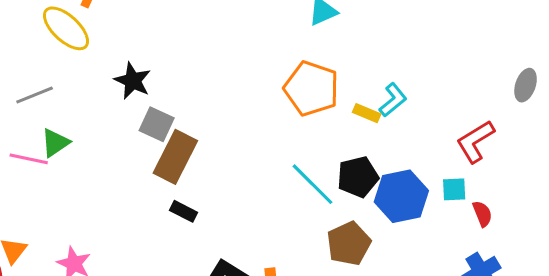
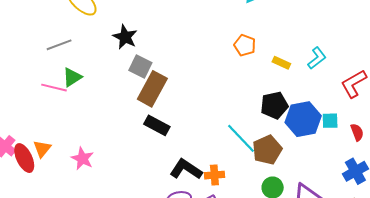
orange pentagon: (312, 88) -> (245, 45), size x0.6
cyan L-shape: (393, 100) -> (317, 58), moved
cyan line: (312, 184) -> (241, 138), moved
cyan square: (454, 189) -> (330, 121), moved
black rectangle: (184, 211) -> (157, 125), size x1.4

